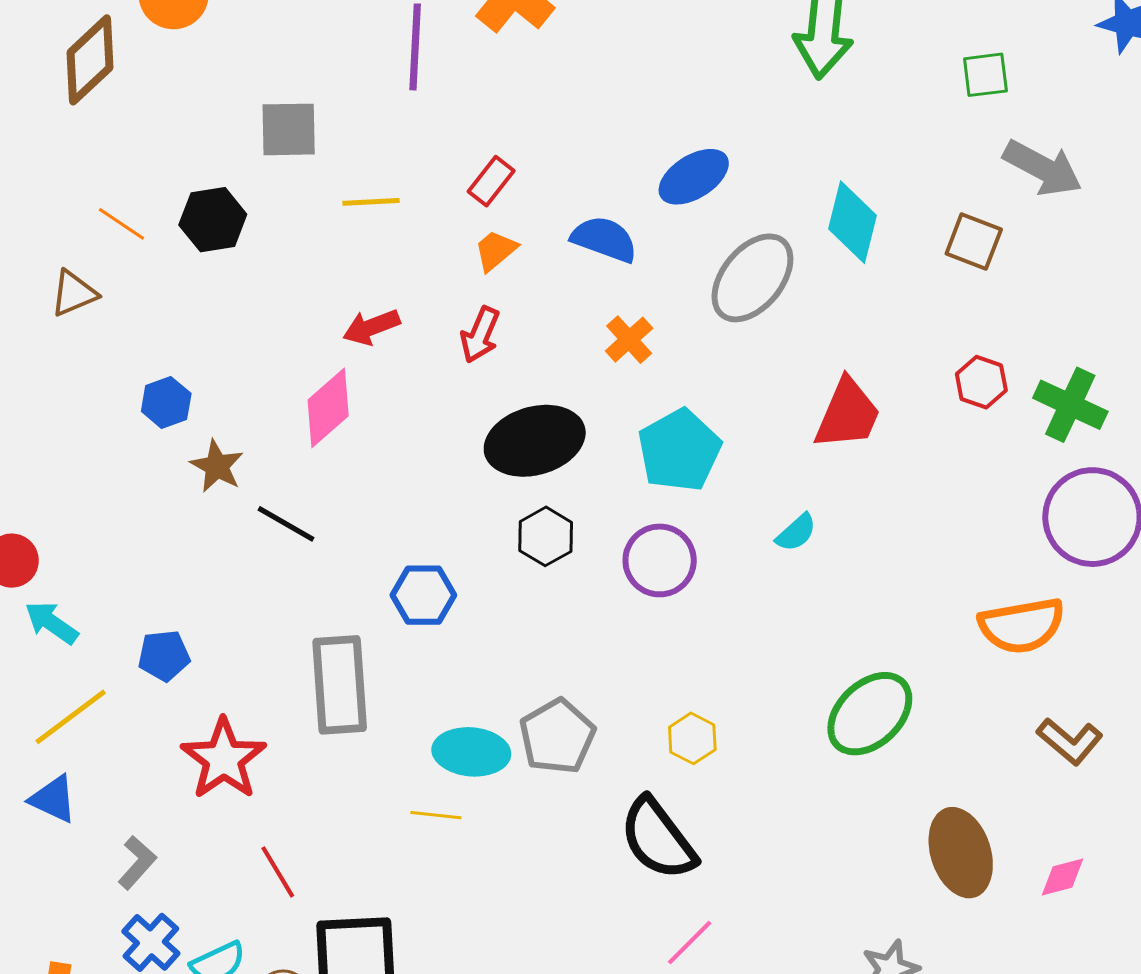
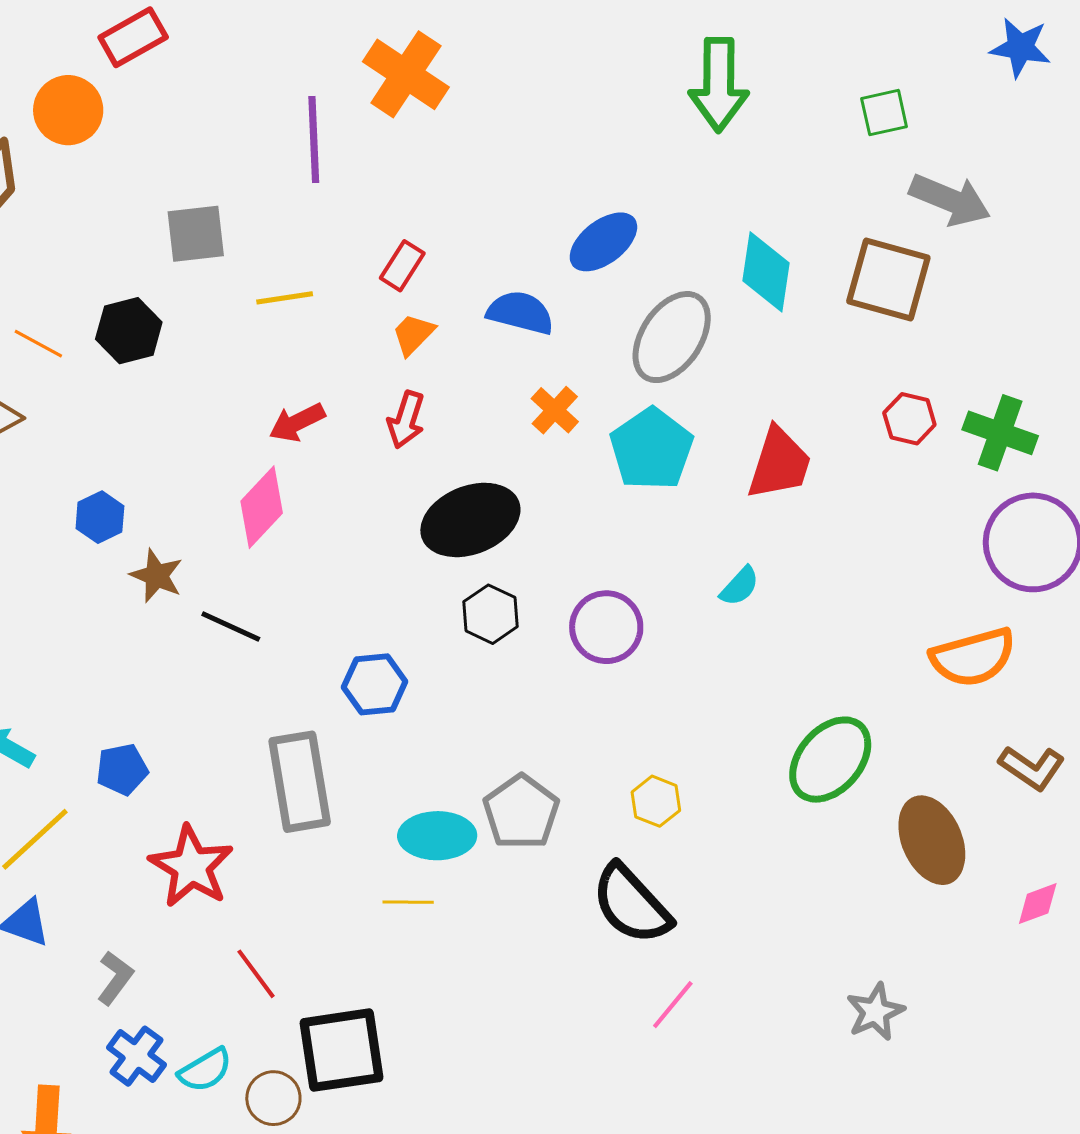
brown square: (974, 241) -> (888, 280), size x1.5
cyan pentagon: (679, 450) -> (652, 449), moved
brown ellipse: (961, 853) -> (932, 840), moved

